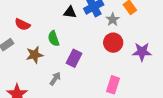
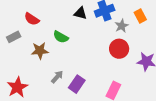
green semicircle: (54, 38) -> (61, 37), turned -49
purple rectangle: (74, 58) -> (77, 84), moved

